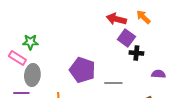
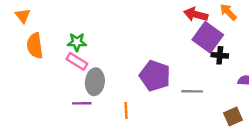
purple square: (126, 38) -> (208, 37), size x1.4
green star: (30, 42) -> (77, 42), moved

